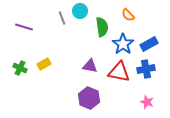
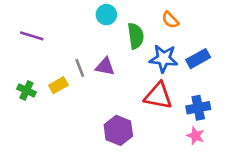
gray line: (62, 18) -> (80, 68), moved
blue star: (123, 44) -> (164, 59), turned -30
purple triangle: (90, 66) -> (105, 67), moved
blue cross: (146, 69) -> (198, 108), moved

